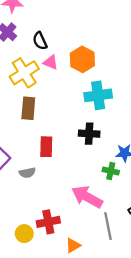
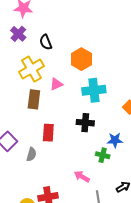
pink triangle: (51, 62) -> (56, 84), moved, turned -48
gray semicircle: (27, 173) -> (31, 154), turned -64
pink arrow: (87, 197) -> (82, 177), size x0.6

